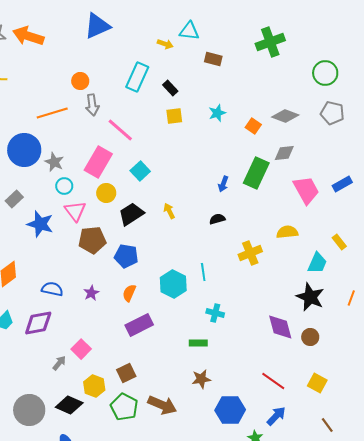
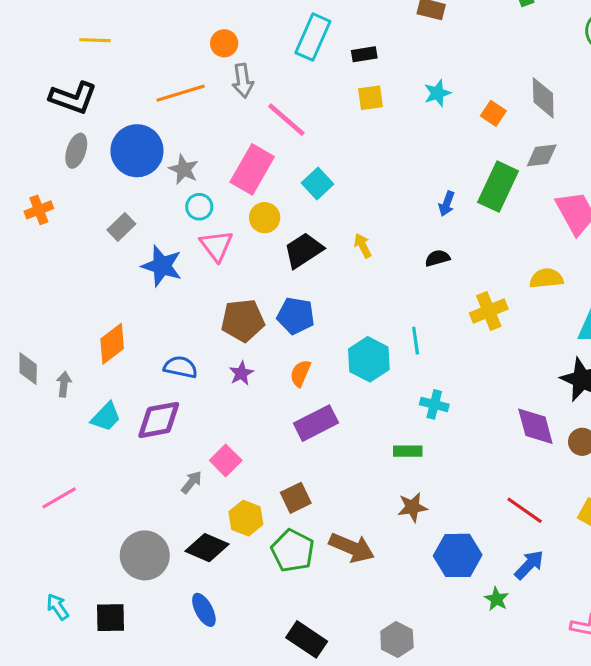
black rectangle: (170, 88) -> (364, 54), turned -56
gray diamond: (285, 116) -> (543, 98), turned 68
brown pentagon: (92, 240) -> (243, 320), moved

